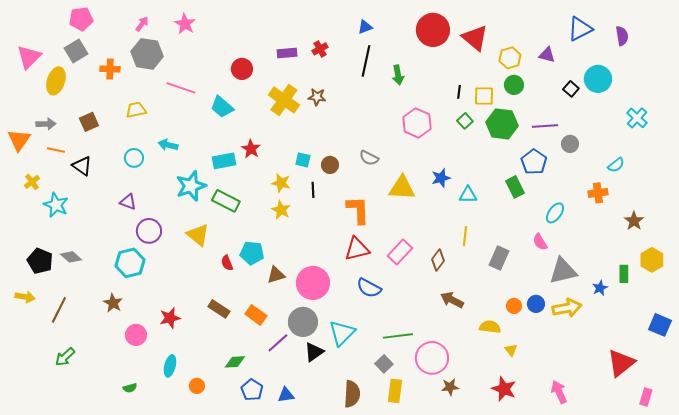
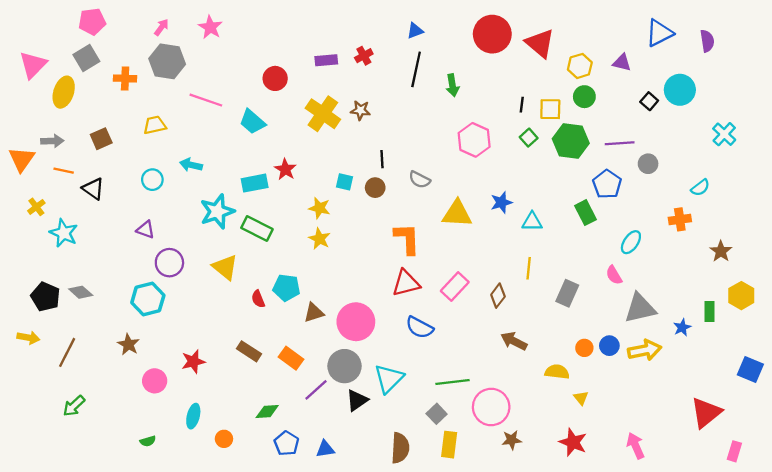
black line: (313, 190) -> (382, 159), moved

